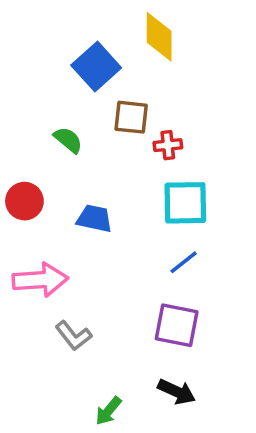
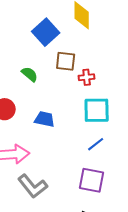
gray L-shape: (73, 336) -> (33, 186), size x1.4

